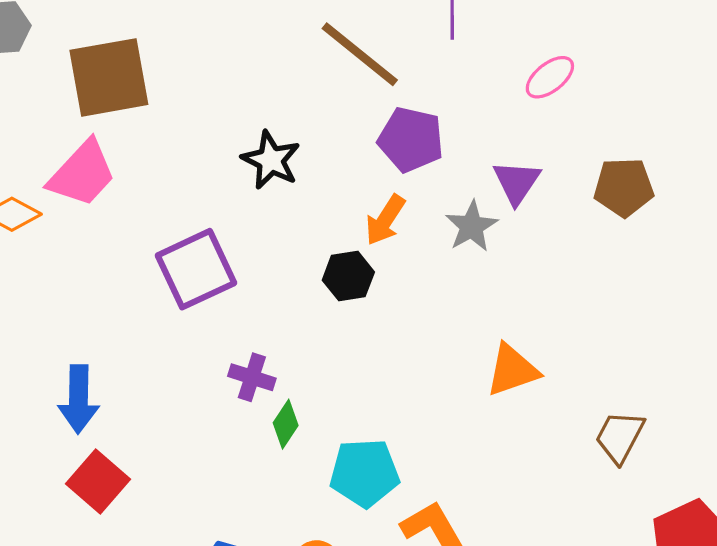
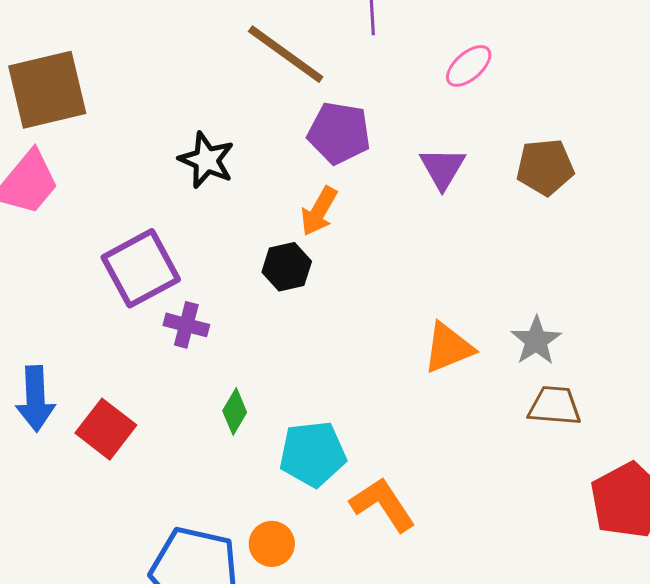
gray star: (472, 226) -> (536, 341), moved
purple cross: (252, 377) -> (186, 325), moved
brown trapezoid: (620, 437) -> (555, 406), turned 70
red square: (98, 482) -> (106, 429), moved

